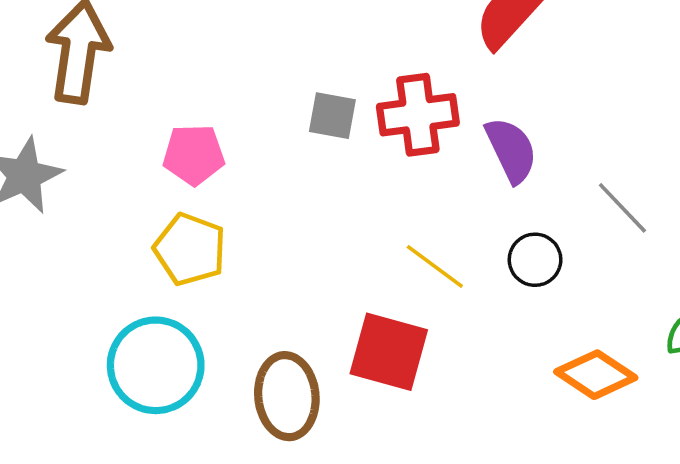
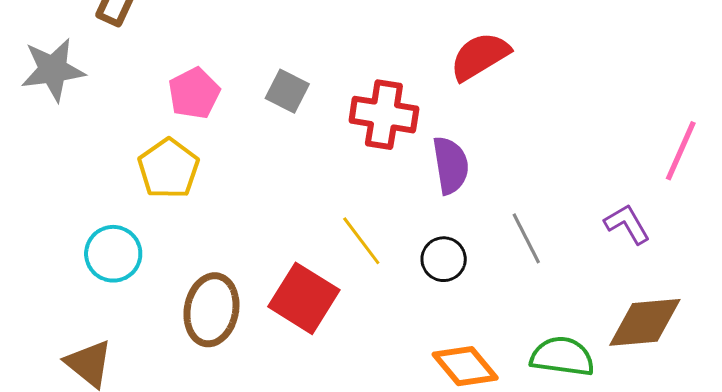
gray square: (332, 116) -> (287, 91), moved
pink pentagon: (194, 155) -> (194, 93), turned 30
cyan circle: (156, 365) -> (113, 254), size x0.7

